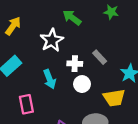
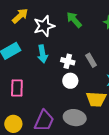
white star: (52, 40) -> (44, 26), moved
cyan arrow: (50, 79) -> (42, 54), moved

